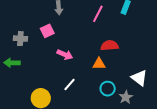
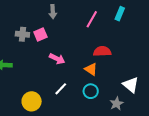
gray cross: (20, 39) -> (22, 34), moved
orange triangle: (99, 64) -> (91, 69), turned 32
cyan circle: (108, 89) -> (91, 91), moved

